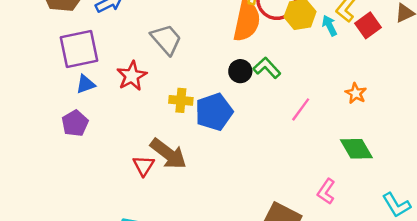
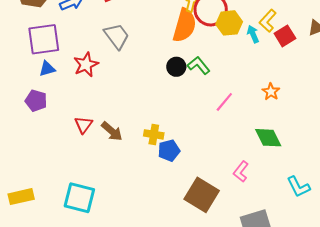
yellow cross: (181, 100) -> (154, 134), moved
blue pentagon: (214, 112) -> (169, 150), moved, size x0.7
purple pentagon: (75, 123) -> (36, 101), turned -30
brown arrow: (168, 154) -> (112, 131), size x0.7
red triangle: (144, 166) -> (83, 125), moved

